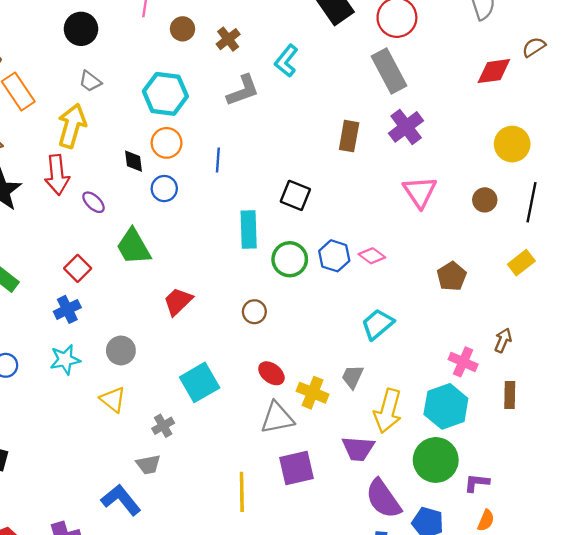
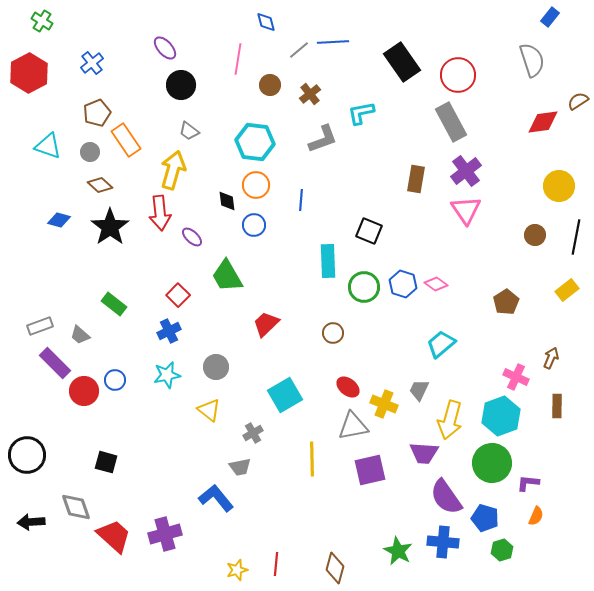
cyan L-shape: (286, 61) -> (361, 113), turned 40
pink triangle: (420, 192) -> (466, 210), moved
yellow line: (242, 492) -> (312, 459), moved

